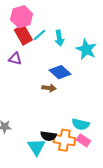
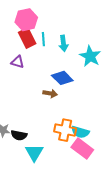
cyan line: (39, 35) -> (43, 39), turned -56
black semicircle: (48, 136) -> (19, 135), moved
orange cross: (64, 140) -> (65, 130), moved
pink rectangle: (83, 140) -> (82, 148), size x1.5

